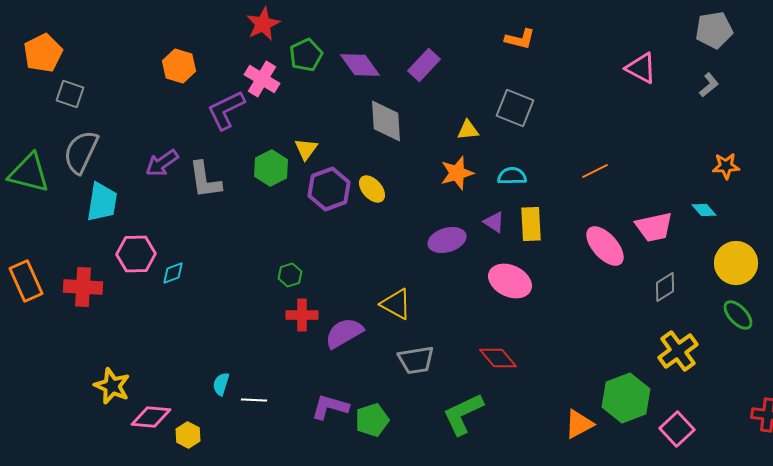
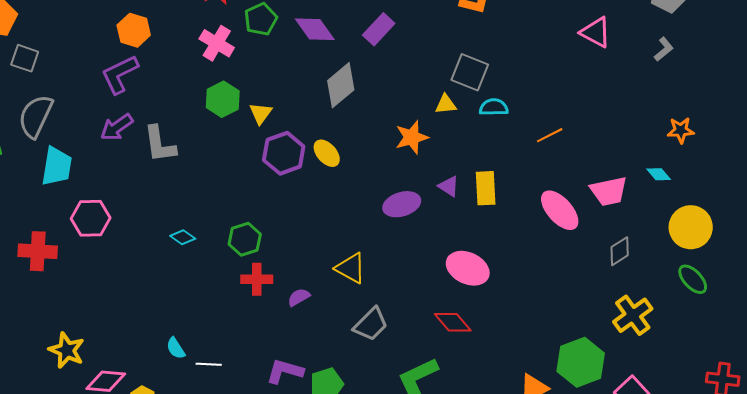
purple L-shape: (226, 110) -> (120, 74), moved
gray diamond: (386, 121) -> (341, 85), turned 54
yellow triangle: (468, 130) -> (446, 104), moved
green hexagon: (271, 168) -> (223, 99), moved
cyan semicircle: (512, 176) -> (494, 107), moved
cyan diamond: (173, 273) -> (183, 237), moved, turned 55
green hexagon: (290, 275) -> (245, 239), size x1.4
pink ellipse: (510, 281) -> (468, 268), moved
purple semicircle: (344, 333) -> (299, 297), size x0.6
gray trapezoid: (416, 360) -> (371, 324), turned -36
cyan semicircle: (221, 384) -> (176, 348), turned -50

